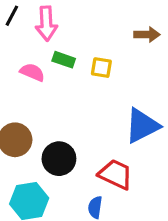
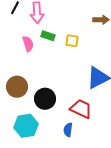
pink semicircle: (32, 72) -> (28, 44), turned 49

